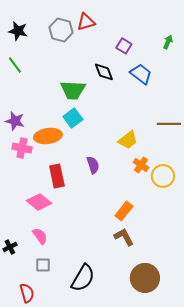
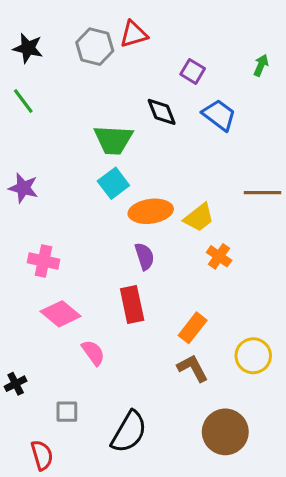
orange ellipse: (48, 136) -> (151, 211), moved
pink cross: (22, 148) -> (43, 261), moved
red rectangle: (57, 176) -> (132, 304), moved
yellow circle: (163, 176) -> (253, 356), moved
pink semicircle: (40, 236) -> (93, 353), moved

